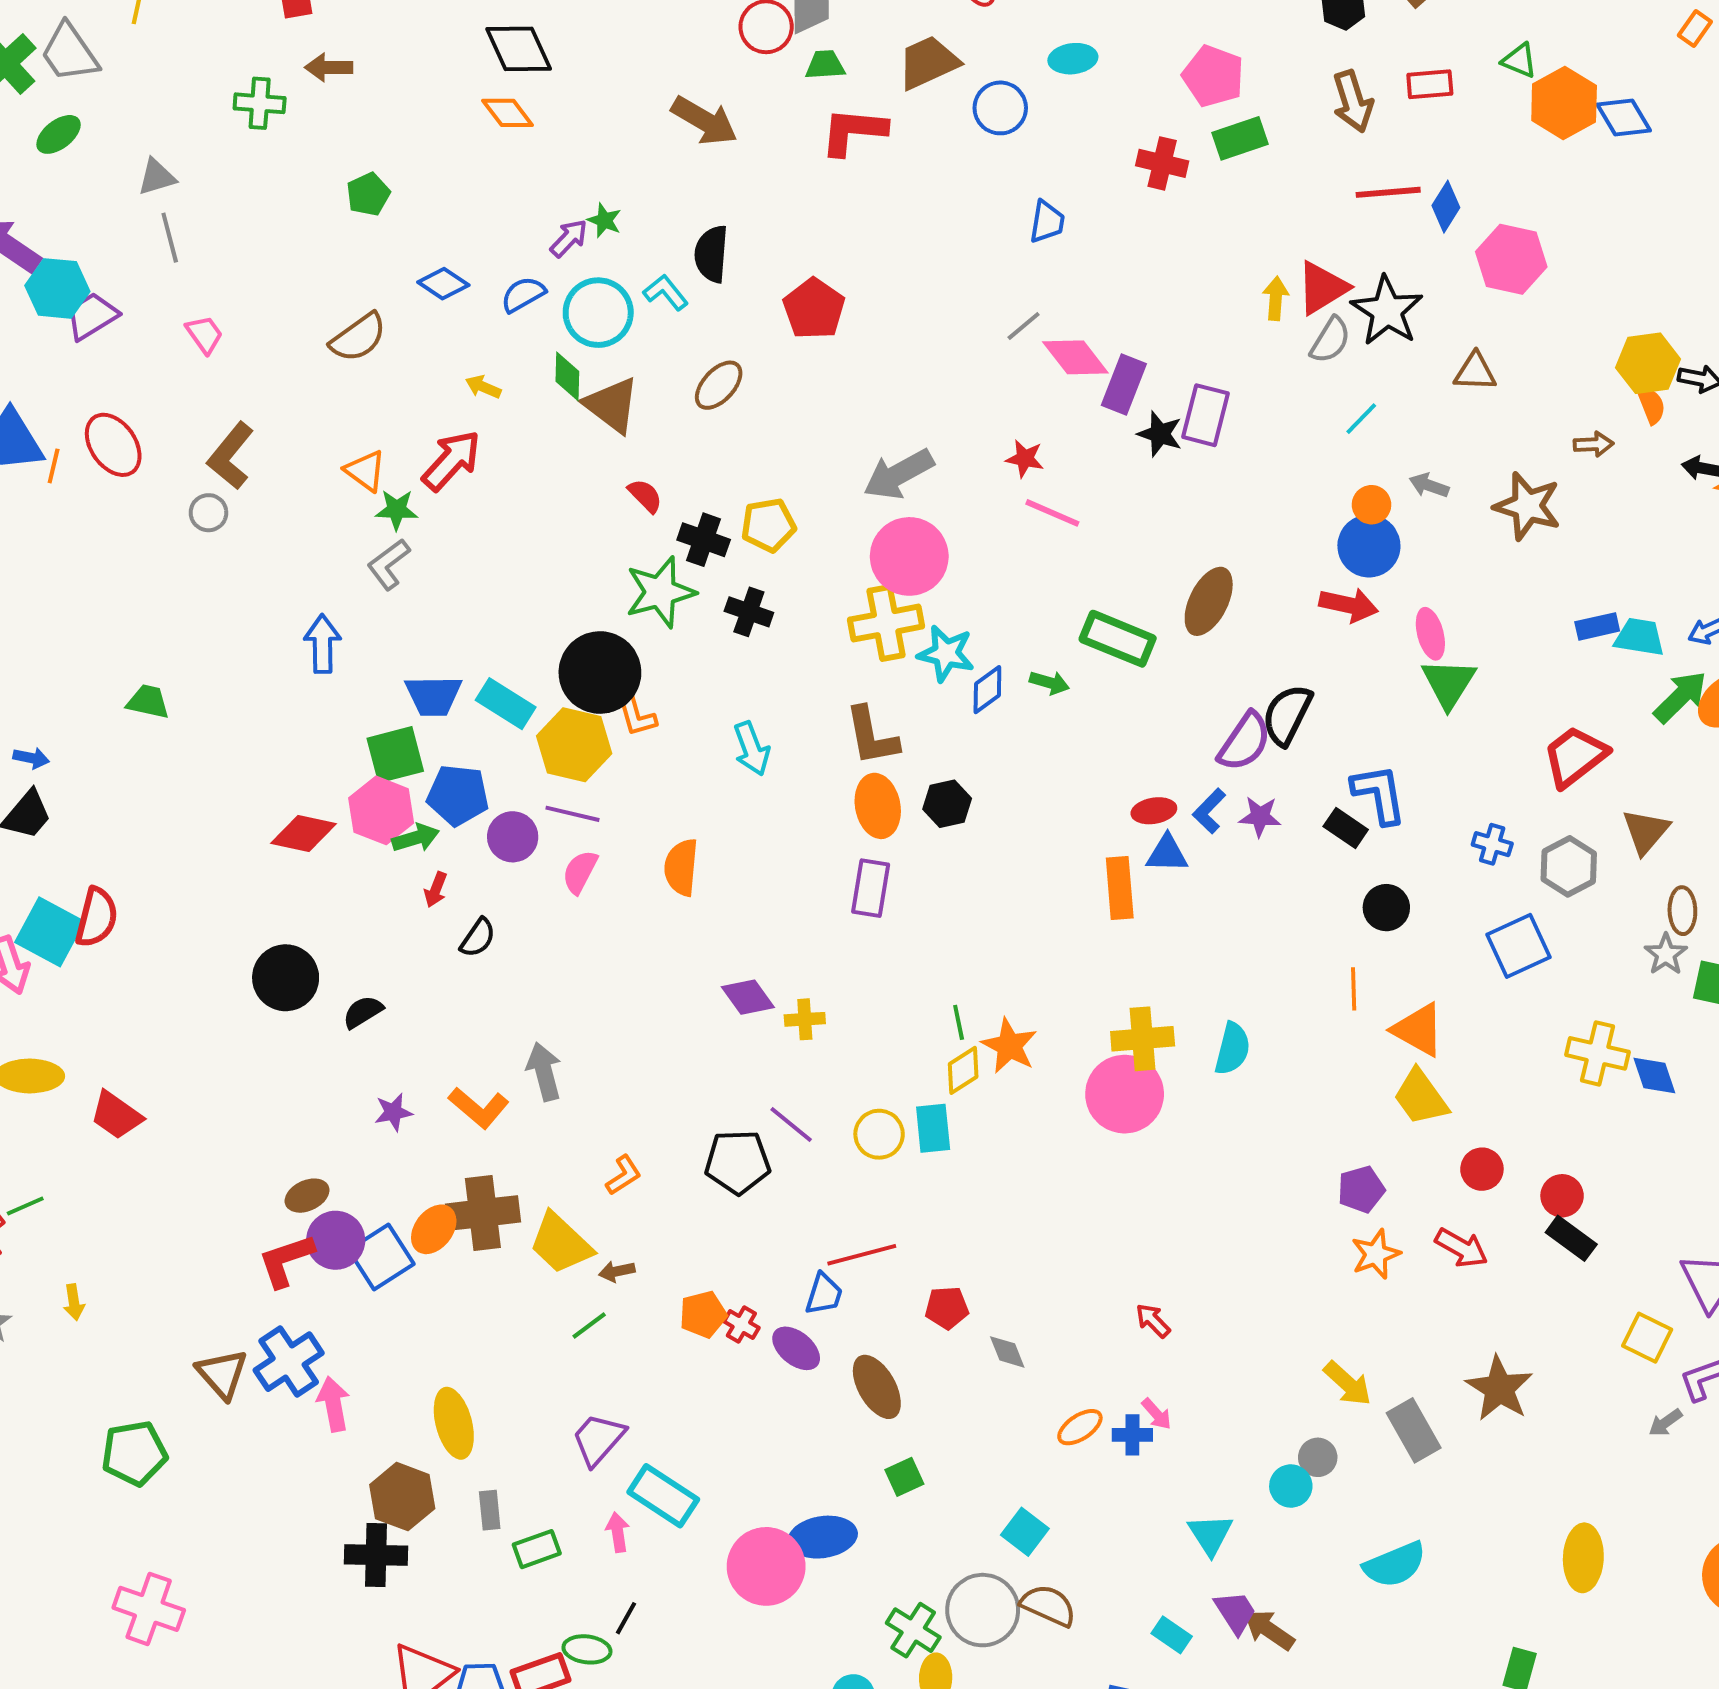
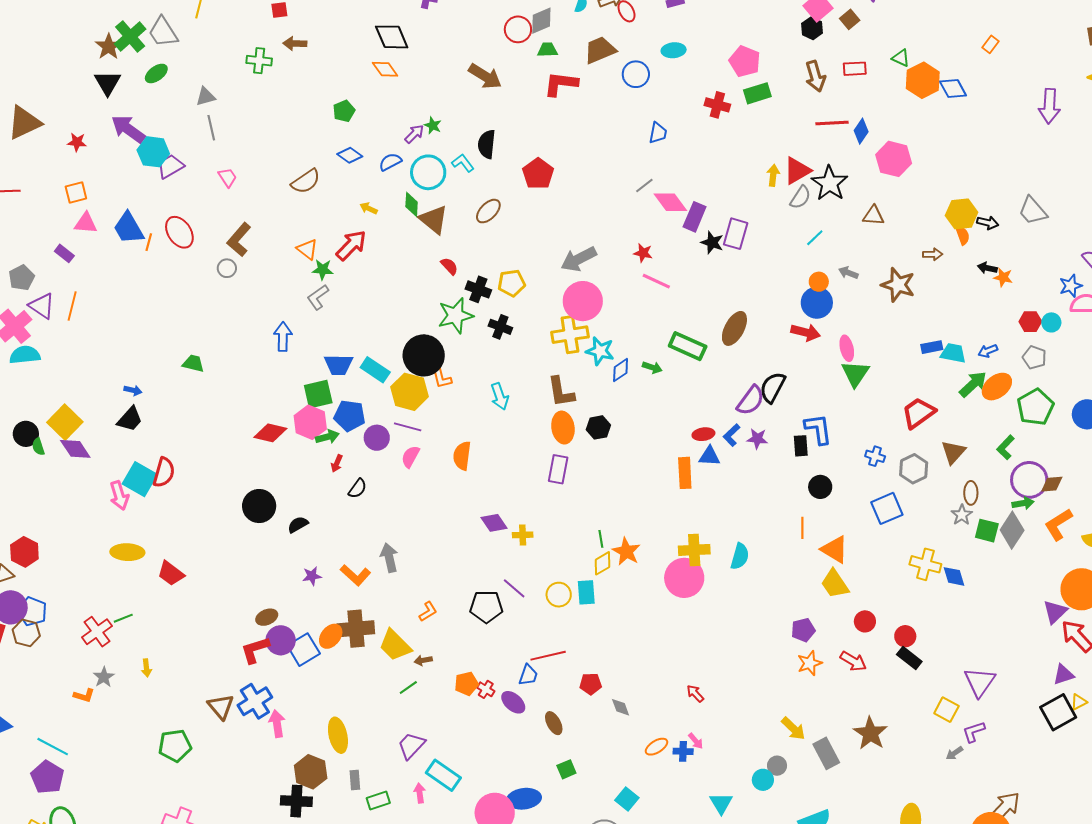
green pentagon: (368, 194) -> (344, 111), moved
black rectangle: (1346, 828) -> (801, 446), turned 50
brown ellipse: (877, 1387) -> (554, 723), size x0.7

